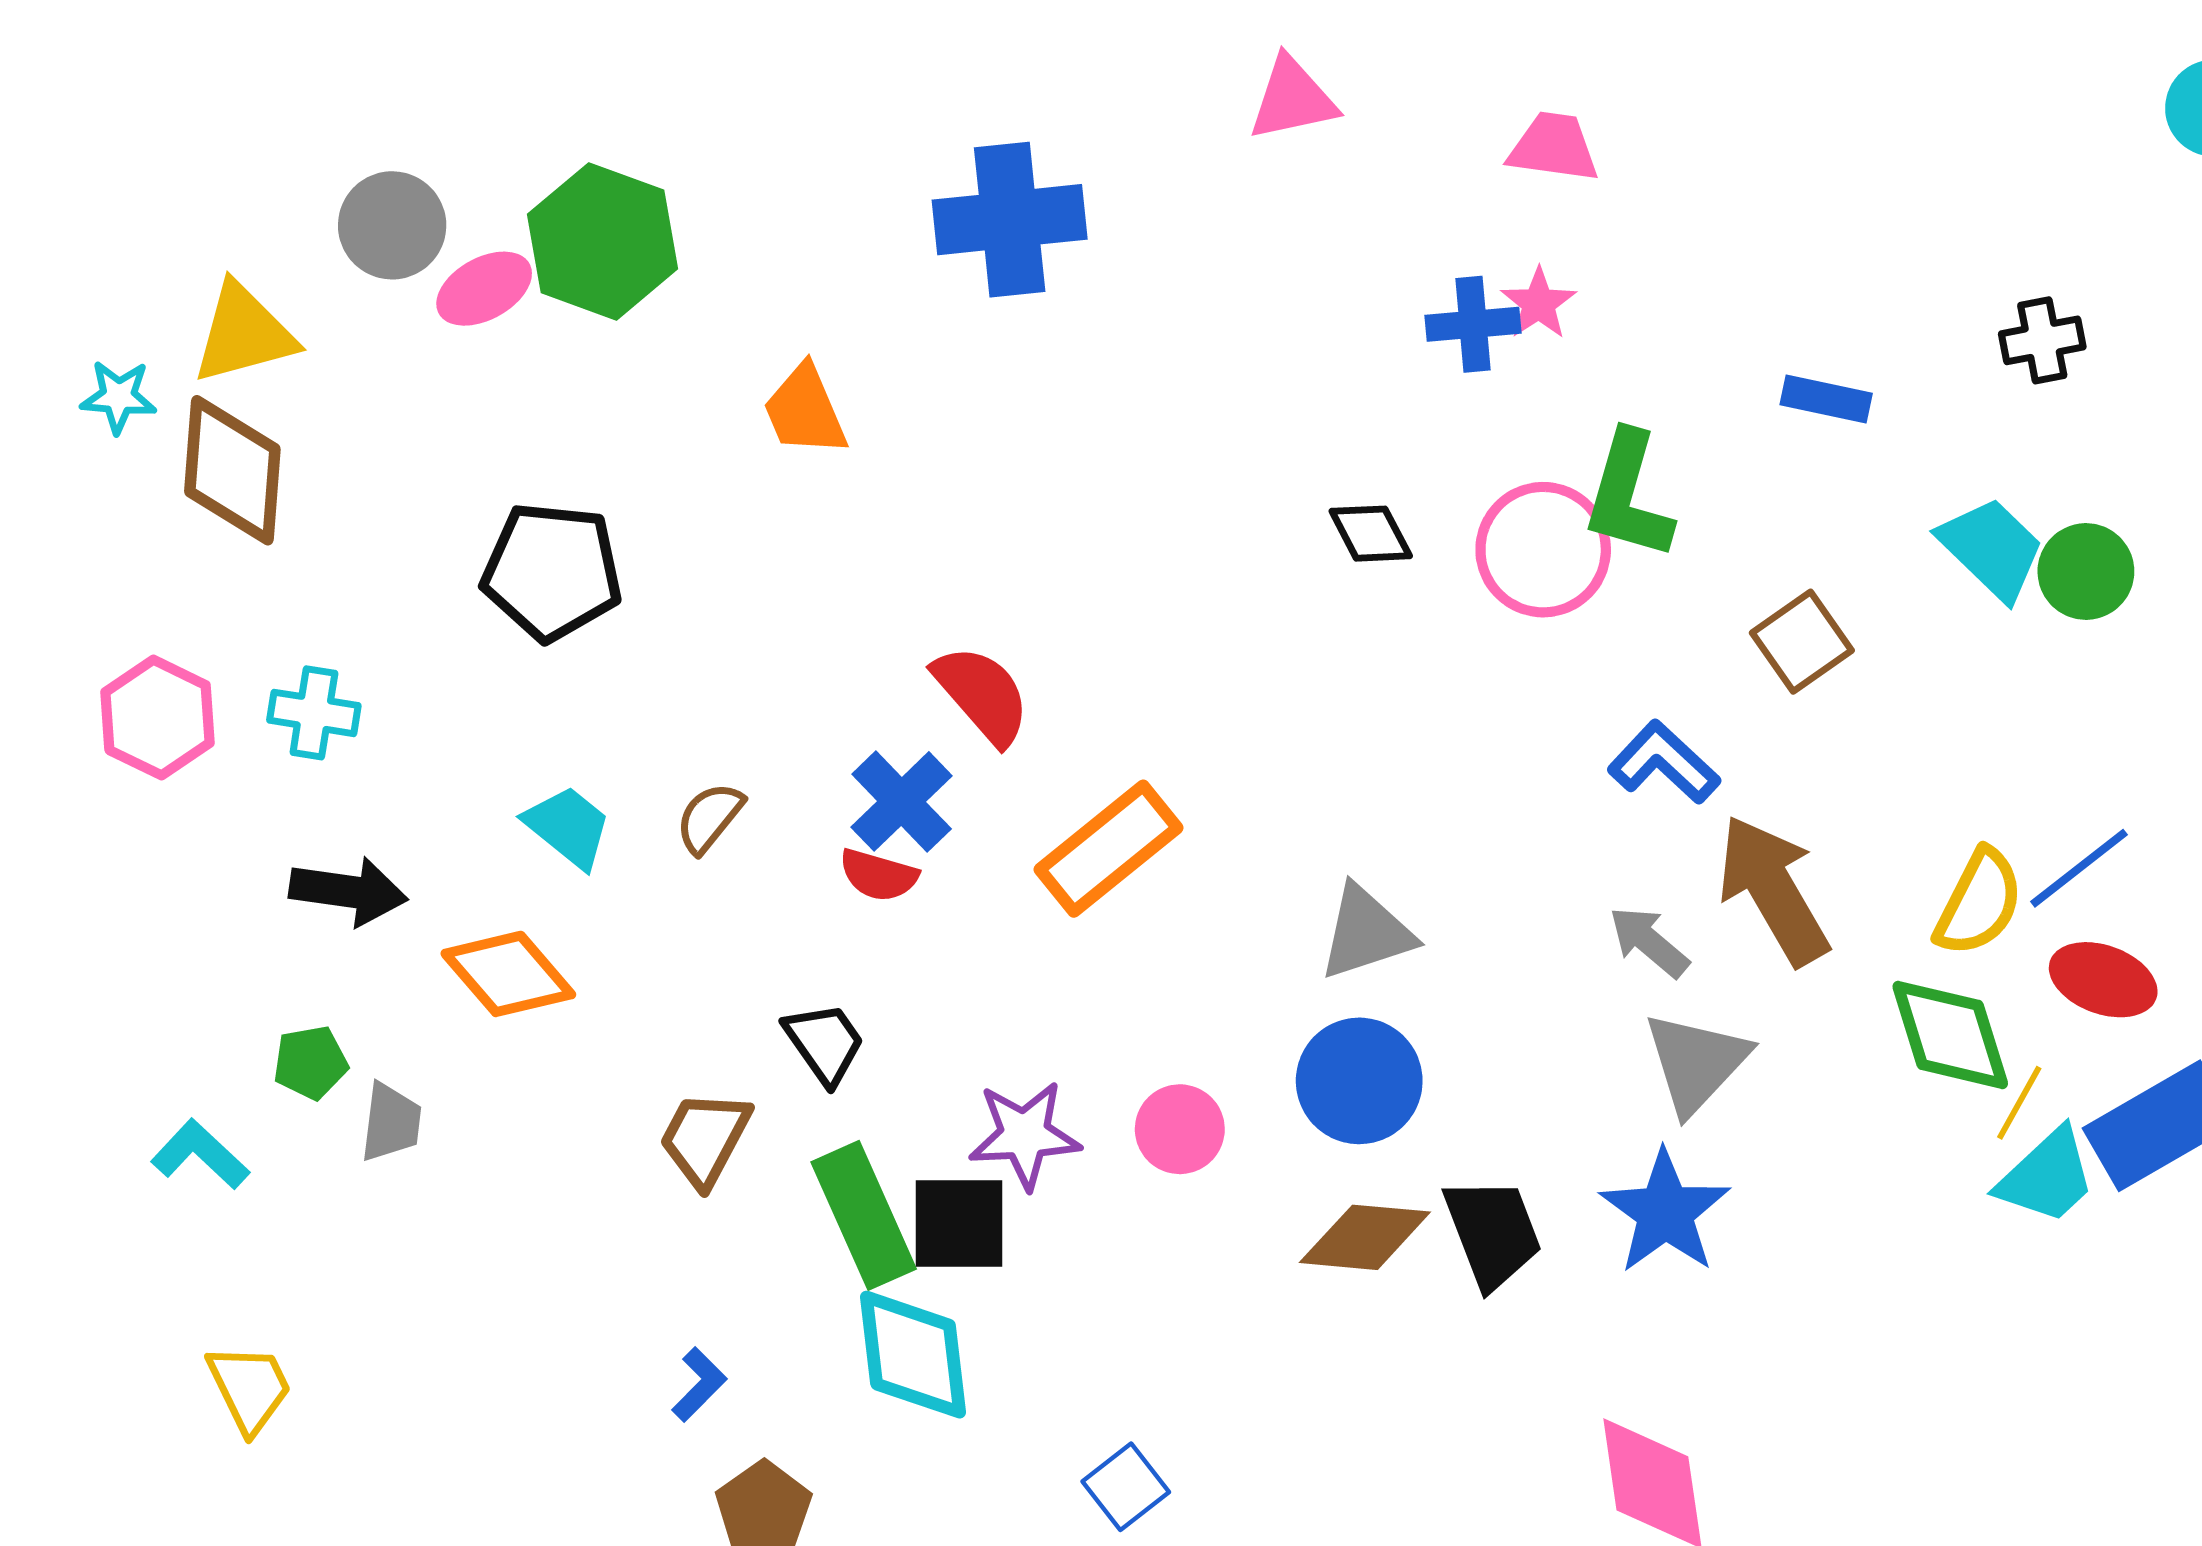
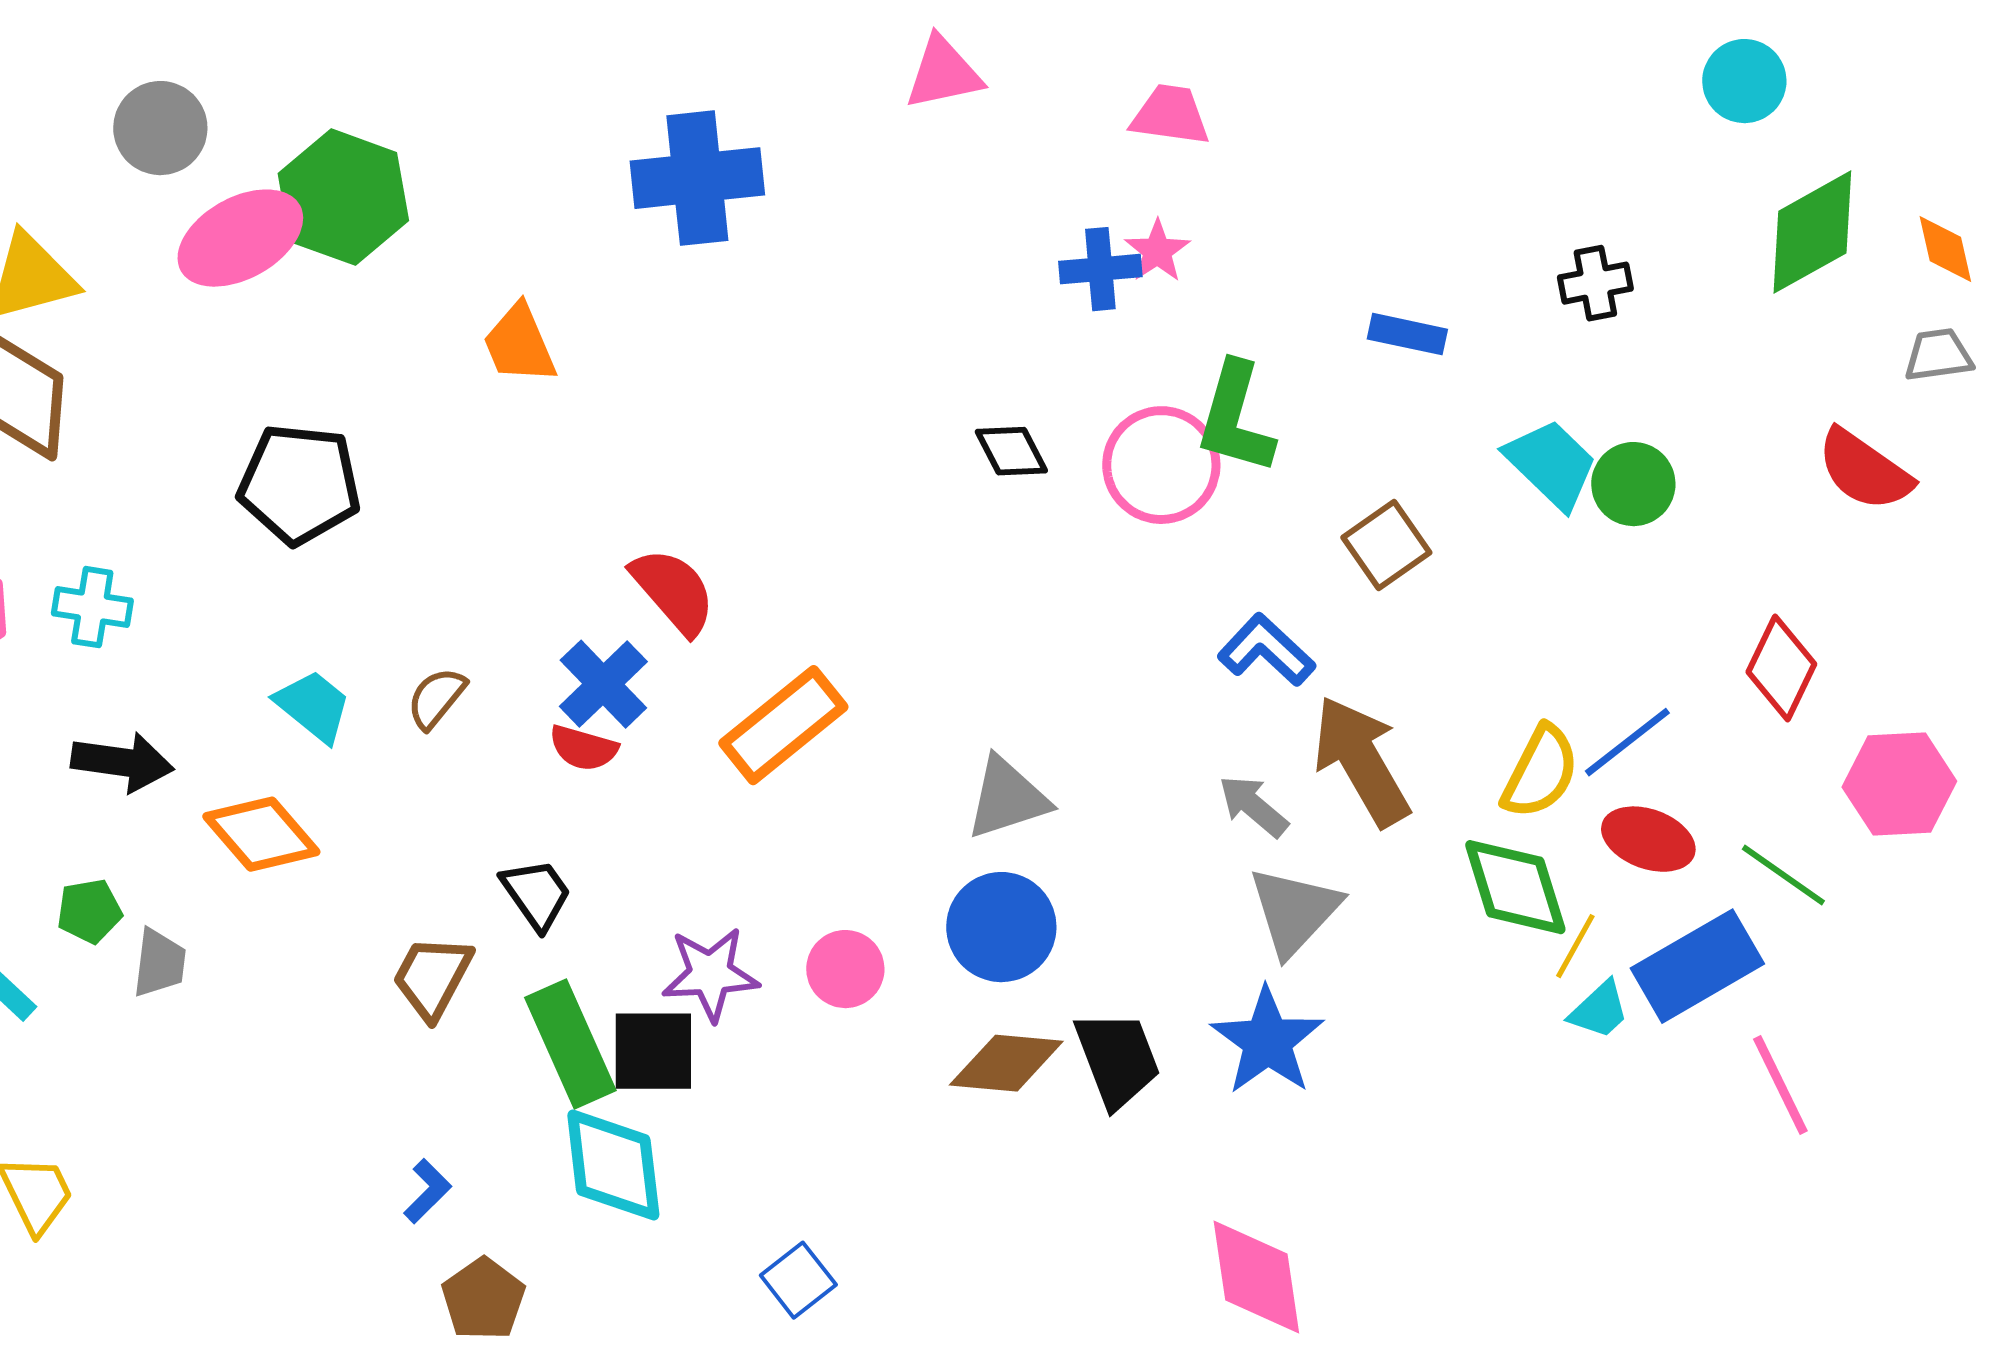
gray circle: (392, 225) -> (160, 128), moved
pink ellipse: (484, 289) -> (240, 238), size x1.5
cyan trapezoid: (2047, 1176) -> (1599, 1010), size x0.7

